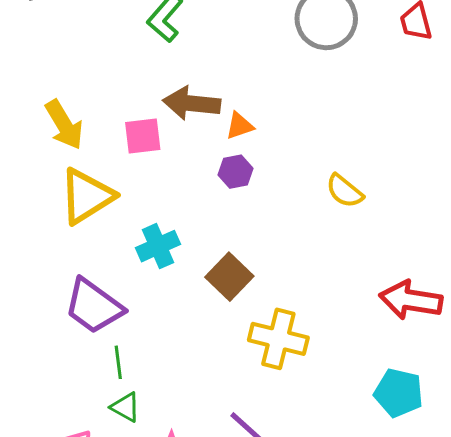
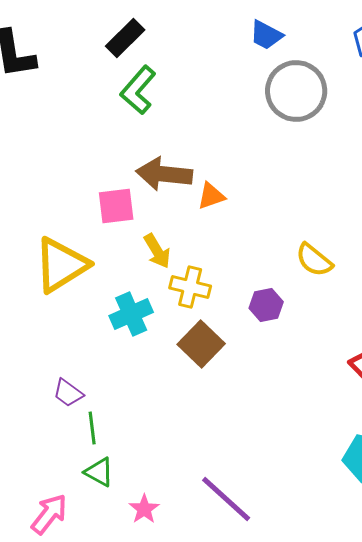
yellow arrow: (64, 125) -> (157, 251), moved, size x0.7
purple hexagon: (236, 172) -> (266, 305), moved
purple trapezoid: (94, 306) -> (68, 393), moved, size x0.5
yellow cross: (278, 339) -> (190, 287), moved, size x0.7

